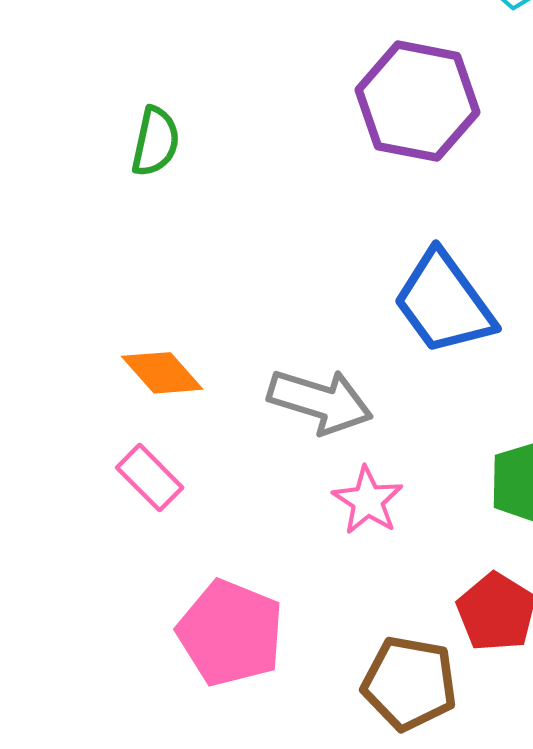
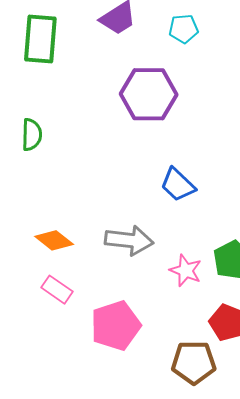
blue trapezoid: (444, 303) -> (178, 185), size x0.7
pink star: (368, 501) -> (186, 271), moved
pink pentagon: (230, 633) -> (116, 326), moved, turned -30

